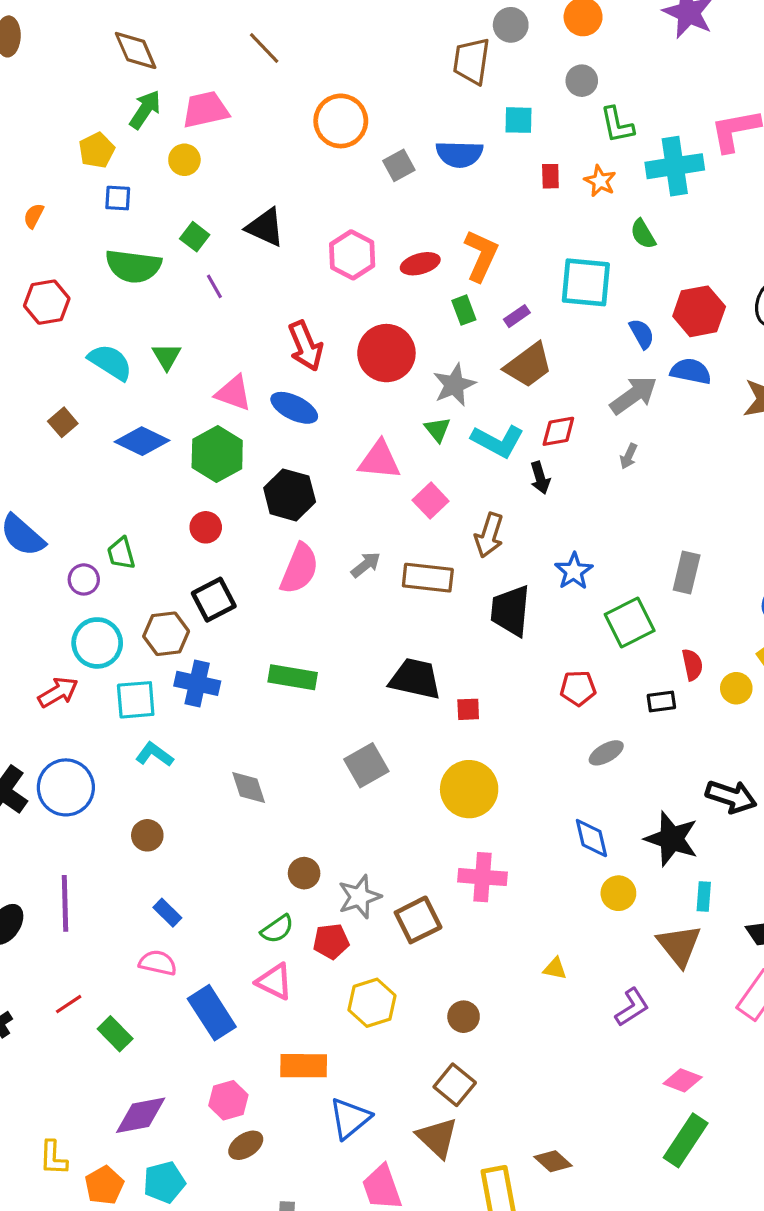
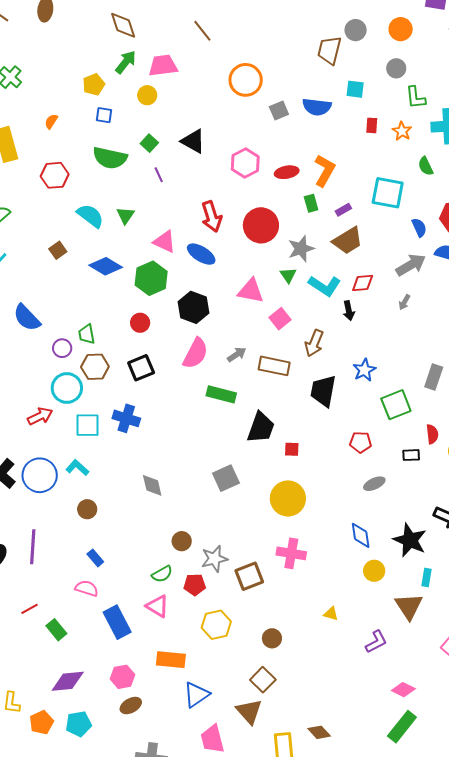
brown hexagon: (166, 634) -> (95, 367), moved
green rectangle: (293, 677) -> (221, 394), moved
black trapezoid: (415, 679) -> (261, 428), turned 92
cyan L-shape: (154, 754) -> (77, 468), moved

